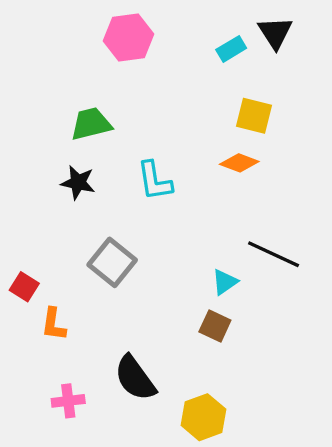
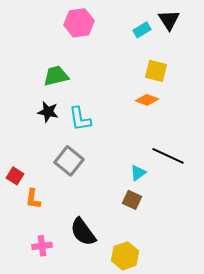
cyan L-shape: (155, 181) -> (80, 119), moved

